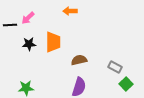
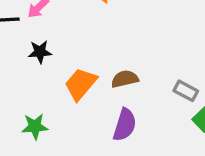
orange trapezoid: (53, 42) -> (81, 84), moved, turned -140

